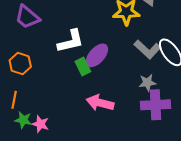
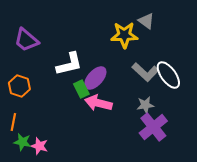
pink arrow: (100, 103) -> (98, 103), moved
purple cross: (155, 105) -> (153, 127), turned -36

